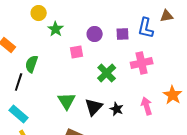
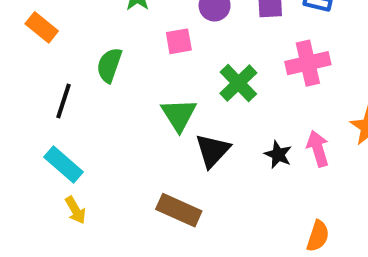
green semicircle: (32, 64) -> (109, 65), moved
green triangle: (67, 101) -> (179, 115), moved
black star: (117, 109) -> (278, 155), moved

